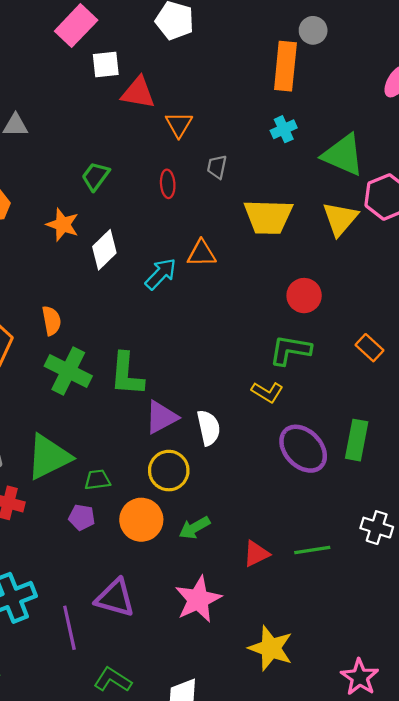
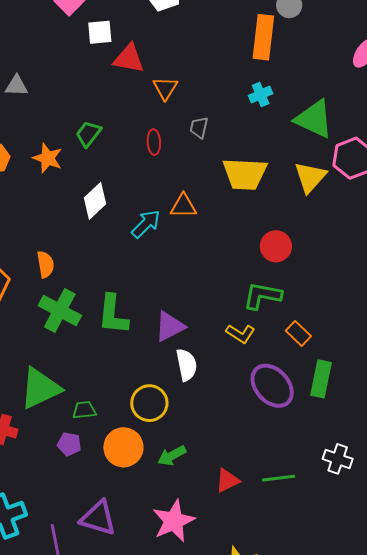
orange star: (63, 225) -> (48, 158), moved
orange rectangle: (369, 348) -> (298, 333), moved
purple triangle: (161, 417) -> (170, 326), moved

